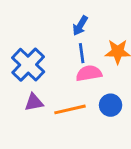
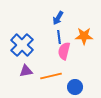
pink semicircle: (89, 73) -> (64, 51), turned -66
blue circle: (111, 105) -> (75, 87), moved

